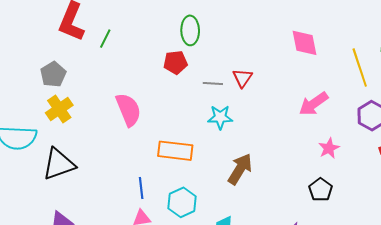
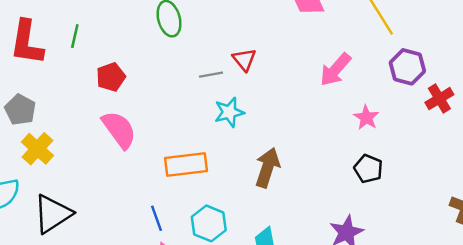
green line: (105, 39) -> (75, 36), moved
red pentagon: (175, 62) -> (111, 77), moved

